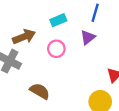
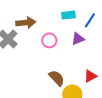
cyan rectangle: (58, 20) -> (68, 15), moved
brown semicircle: (40, 91) -> (57, 78), moved

